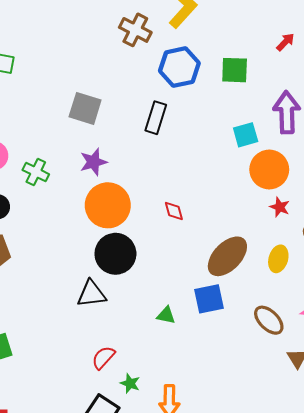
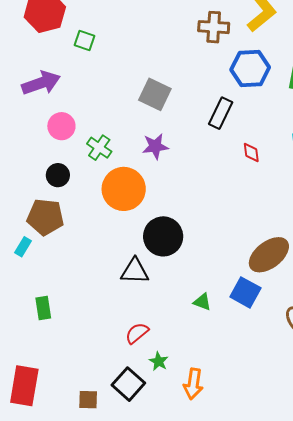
brown cross: (135, 30) -> (214, 27), turned -32
orange circle: (108, 205) -> (124, 189), moved
red diamond: (174, 211) -> (251, 153), moved
blue square: (209, 299) -> (245, 292), turned 32

